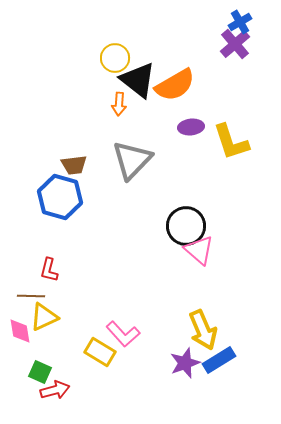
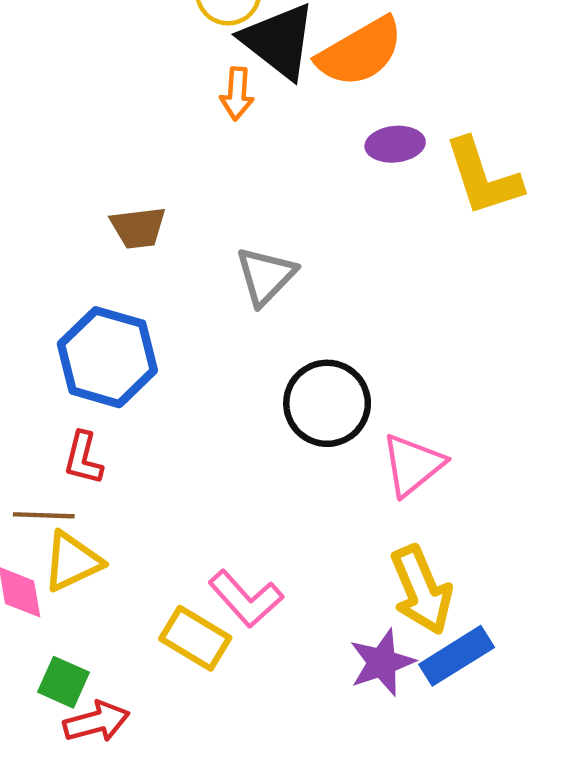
gray triangle: (132, 160) -> (266, 276), moved, size x0.7
blue hexagon: (60, 197) -> (107, 357), moved
black circle: (186, 226) -> (327, 403), moved
pink triangle: (199, 250) -> (413, 465), moved, turned 40

